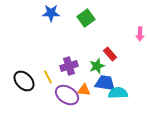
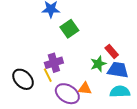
green square: (86, 18) -> (69, 29), moved
purple cross: (69, 66) -> (54, 63), moved
blue trapezoid: (105, 83) -> (118, 70), moved

